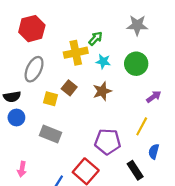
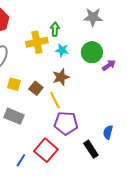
green arrow: (96, 38) -> (55, 29), turned -40
brown square: (69, 88) -> (36, 88), moved
purple arrow: (154, 97) -> (109, 65), moved
yellow line: (142, 126) -> (55, 100), moved, turned -54

